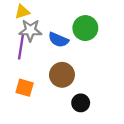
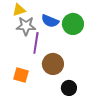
blue semicircle: (58, 40) -> (50, 21), moved
purple line: (21, 47) -> (36, 43), moved

